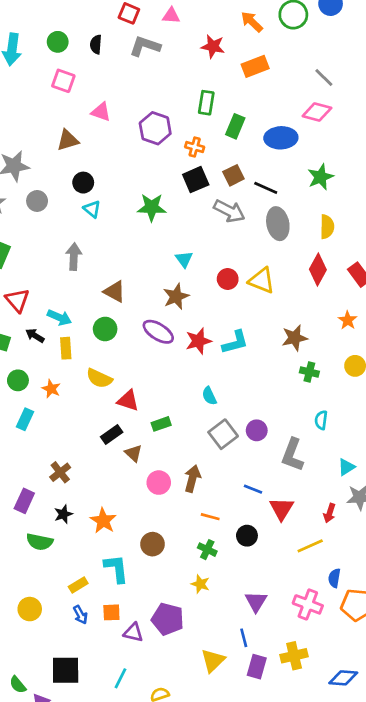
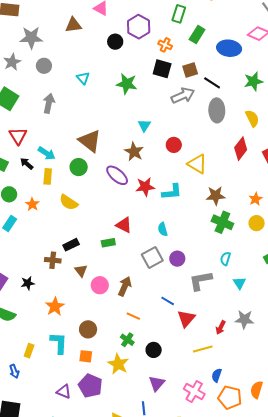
black square: (196, 180) -> (162, 69), turned 30
black circle: (83, 183) -> (115, 42), moved
gray arrow: (229, 211) -> (183, 96), turned -60
yellow semicircle: (327, 227) -> (252, 118), turned -36
gray arrow: (74, 257) -> (49, 103), moved
yellow triangle: (262, 281) -> (197, 164), moved
brown triangle: (114, 292) -> (90, 141), size x1.4
brown star: (176, 296) -> (134, 152), turned -30
orange star: (348, 320) -> (256, 199), moved
green cross: (309, 372) -> (222, 222), size x1.5
cyan semicircle: (209, 396) -> (163, 229), moved
red triangle: (128, 401) -> (124, 225), moved
brown triangle: (133, 453) -> (81, 271), moved
gray L-shape: (292, 455) -> (201, 281), turned 50
cyan triangle: (346, 467) -> (239, 283), moved, turned -40
brown cross: (60, 472) -> (53, 260), moved, turned 35
black star: (63, 514) -> (28, 283), moved
black circle: (247, 536) -> (154, 350), moved
yellow star: (200, 584) -> (118, 364), size x1.5
yellow rectangle: (78, 585) -> (29, 351), turned -48
orange square: (111, 612) -> (86, 356), moved
blue arrow: (80, 615) -> (14, 371), moved

